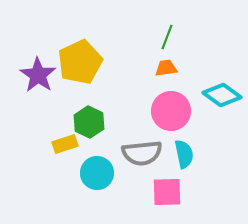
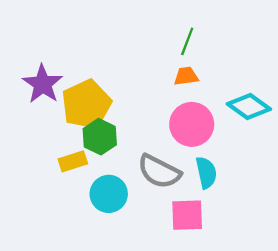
yellow pentagon: (80, 62) -> (86, 104), moved
gray semicircle: (142, 153) -> (159, 171), turned 33

